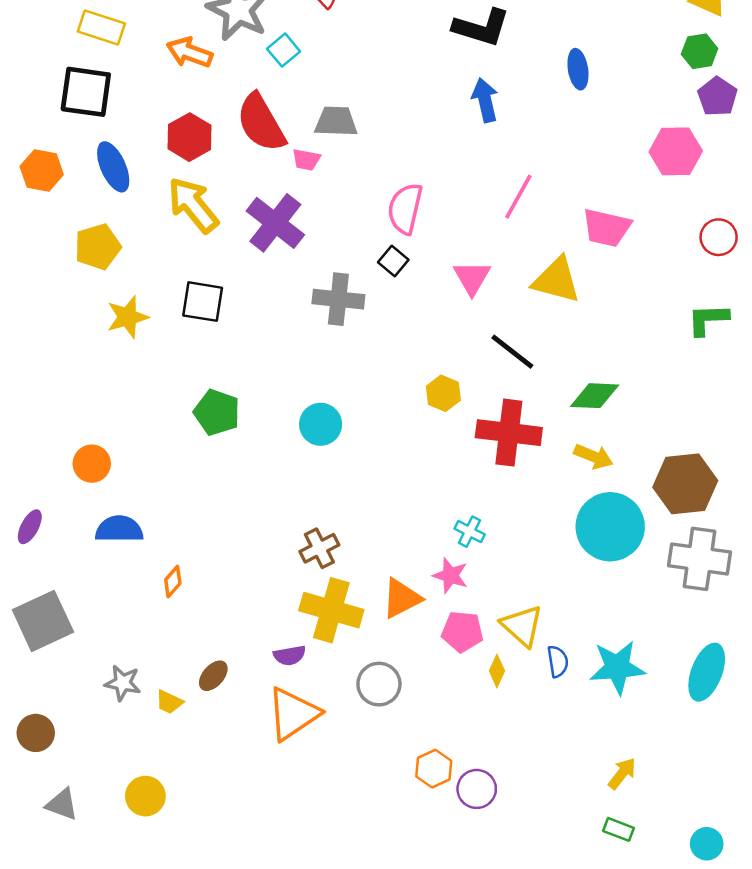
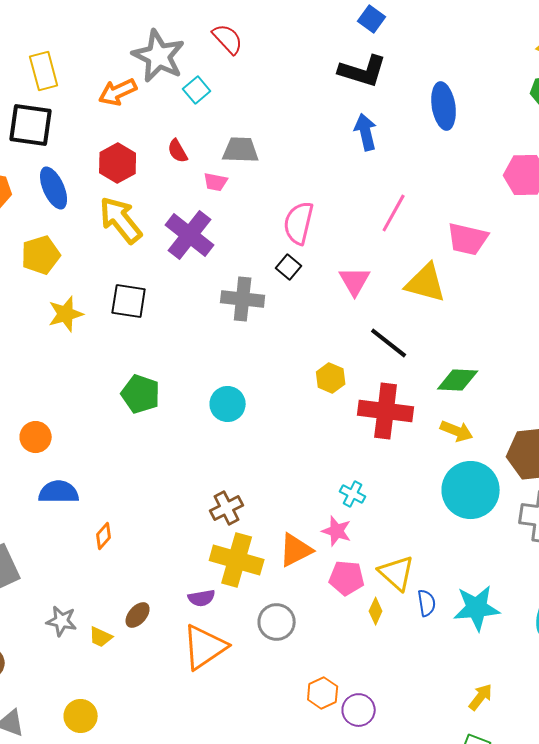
yellow rectangle: (101, 27) -> (44, 71), turned 57
orange arrow: (189, 52) -> (118, 92), turned -45
blue ellipse: (578, 69) -> (444, 106), size x1.4
red semicircle: (261, 123) -> (178, 151), size x0.5

